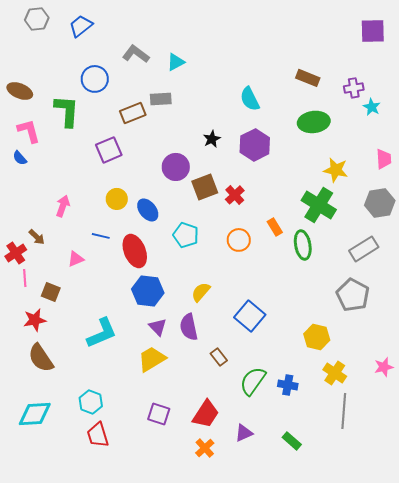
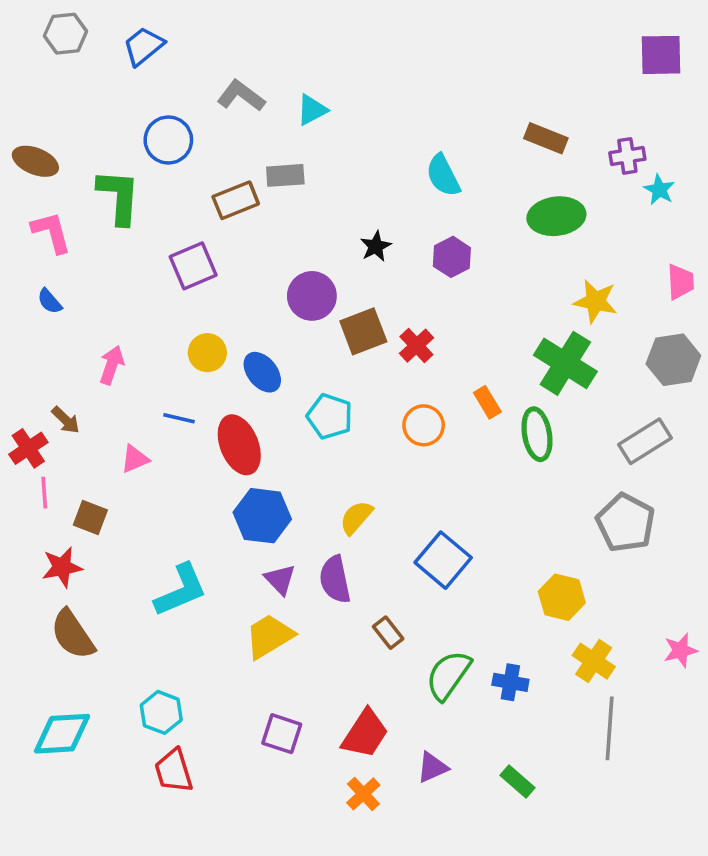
purple hexagon: (255, 145) -> (452, 257), size x0.7
blue semicircle: (20, 158) -> (50, 301), moved

